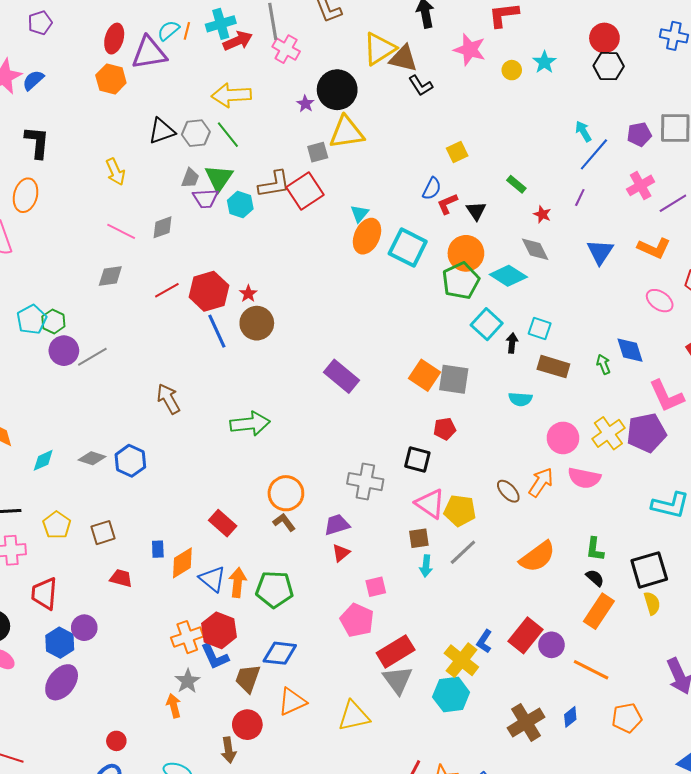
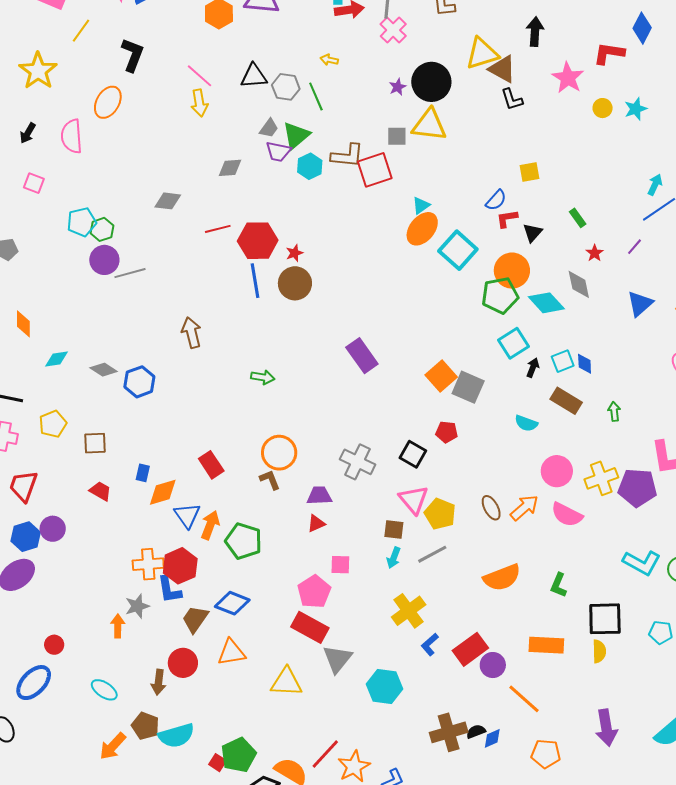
yellow arrow: (231, 95) -> (329, 60), size x0.5
cyan arrow: (583, 131) -> (655, 185), turned 40
pink line: (121, 231) -> (200, 76), moved
cyan square: (540, 329) -> (563, 361), turned 35
blue diamond: (630, 350) -> (585, 364), moved, size x0.7
green arrow: (250, 424) -> (263, 377), size x0.6
black semicircle: (595, 578) -> (476, 731), moved, turned -78
orange rectangle: (599, 611) -> (546, 645), turned 44
red rectangle: (396, 651) -> (310, 627), moved, turned 45
yellow cross: (461, 660) -> (409, 611), moved

